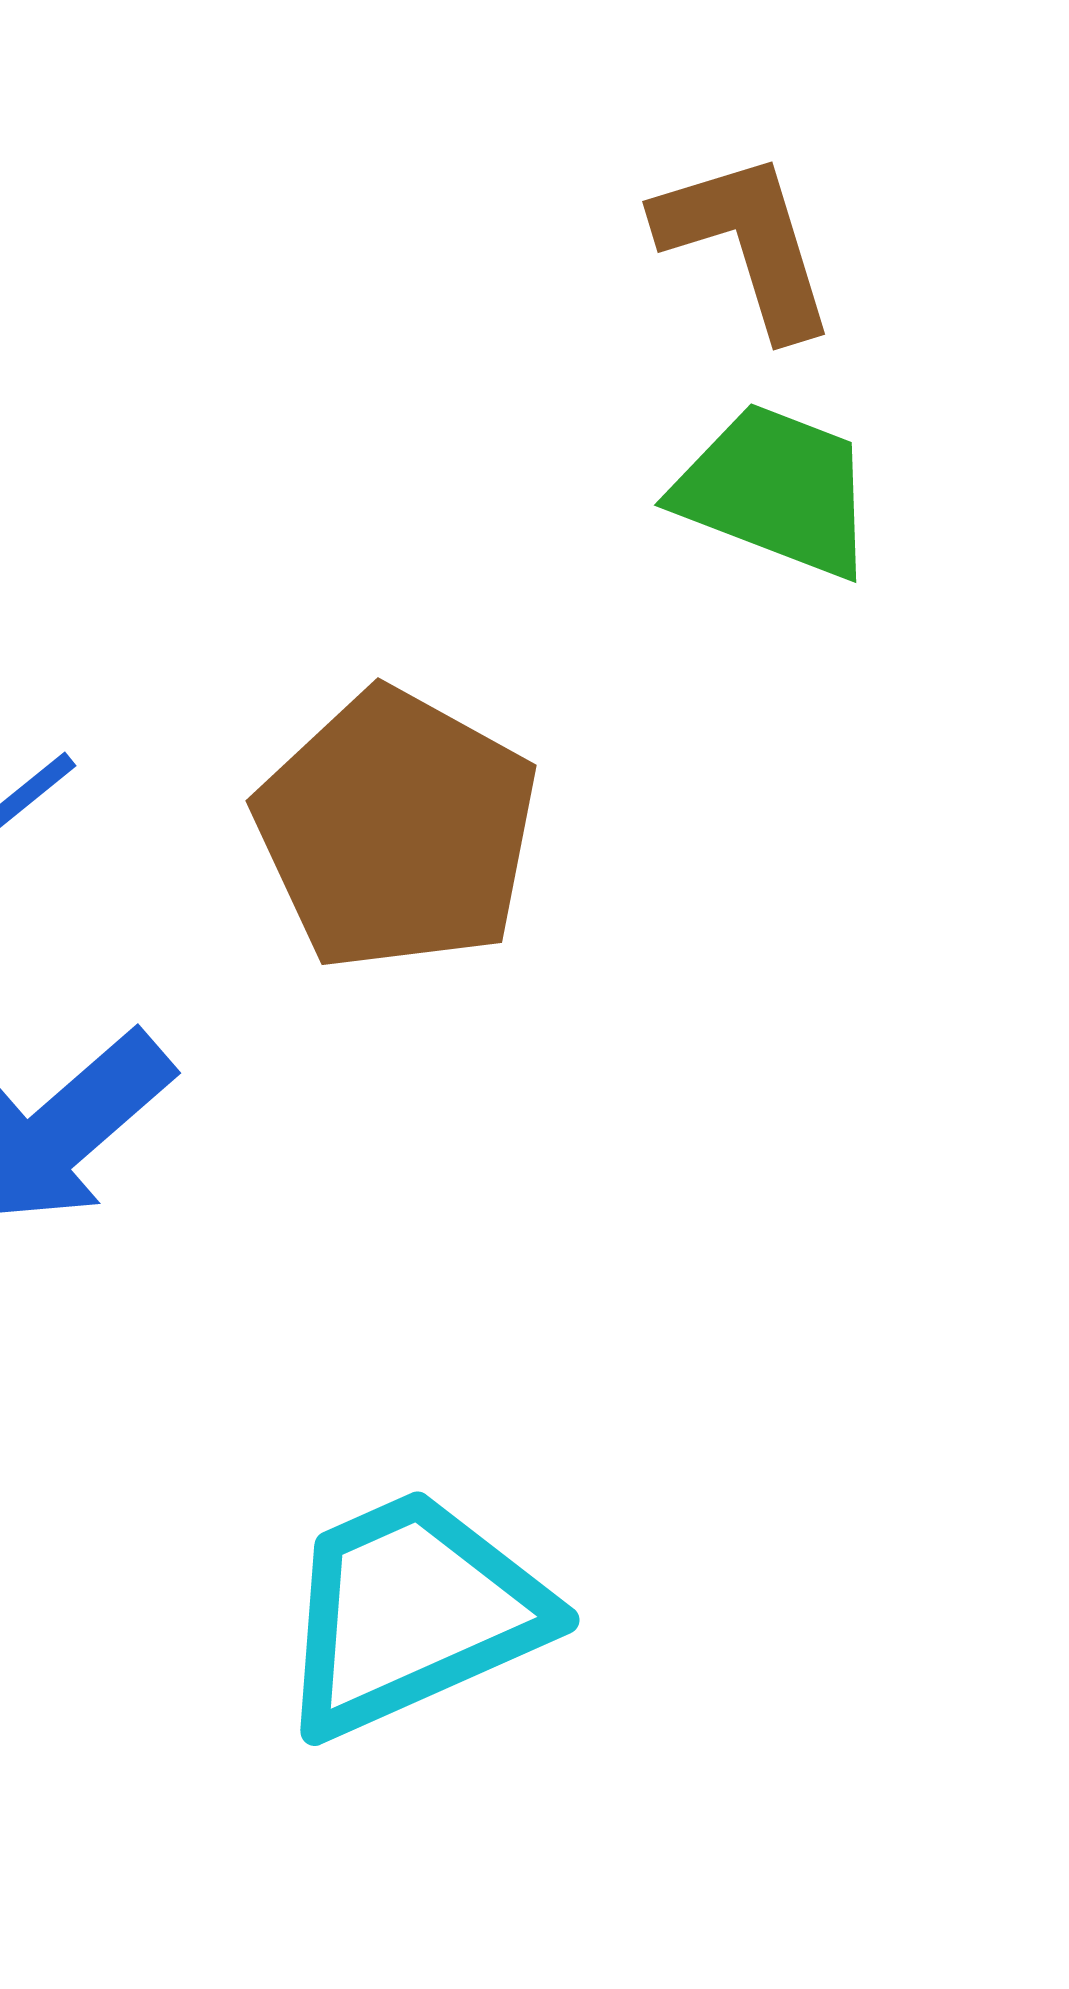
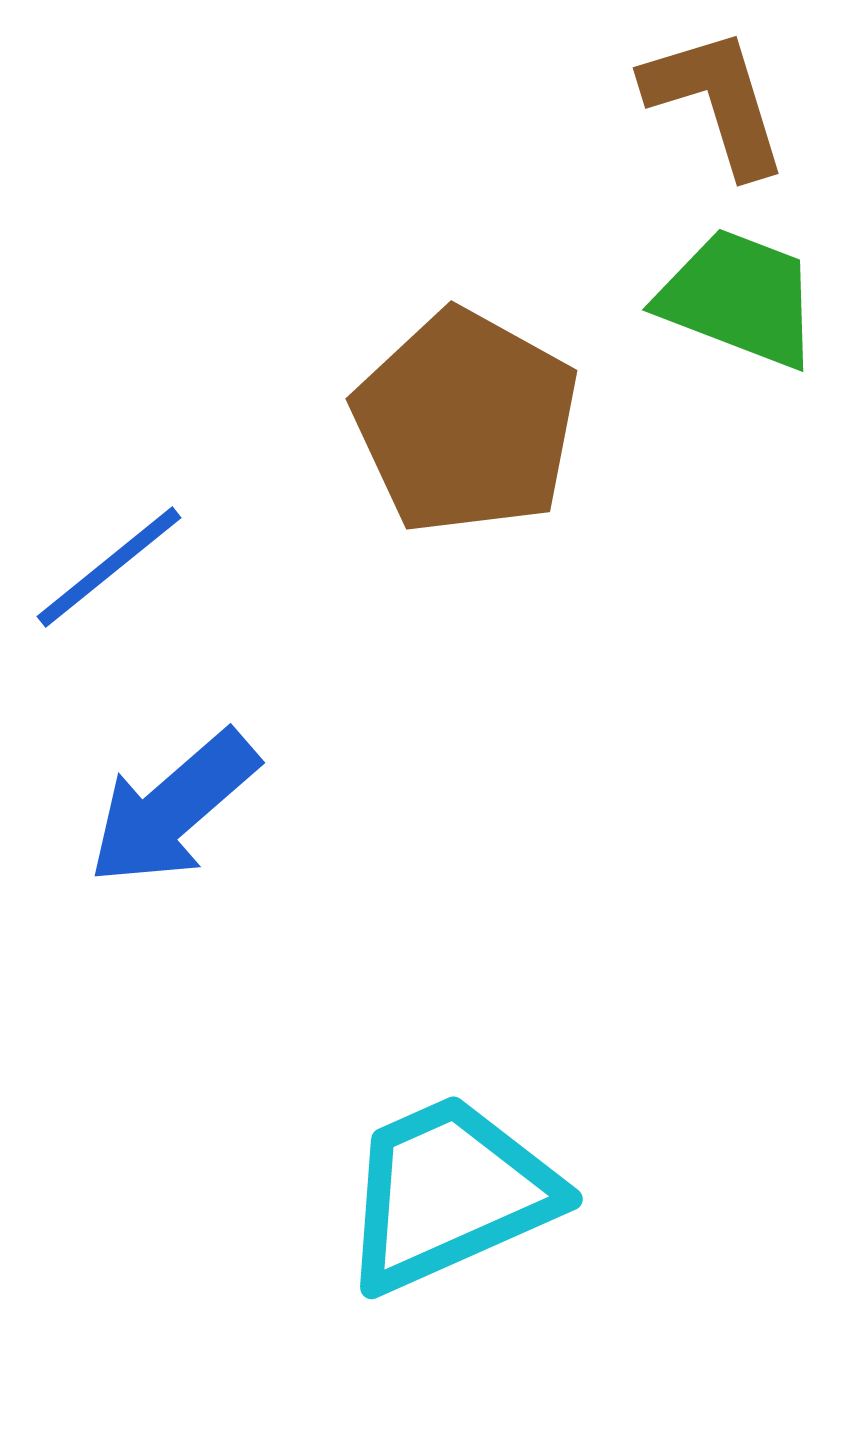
brown pentagon: (397, 830) -> (466, 422), moved

